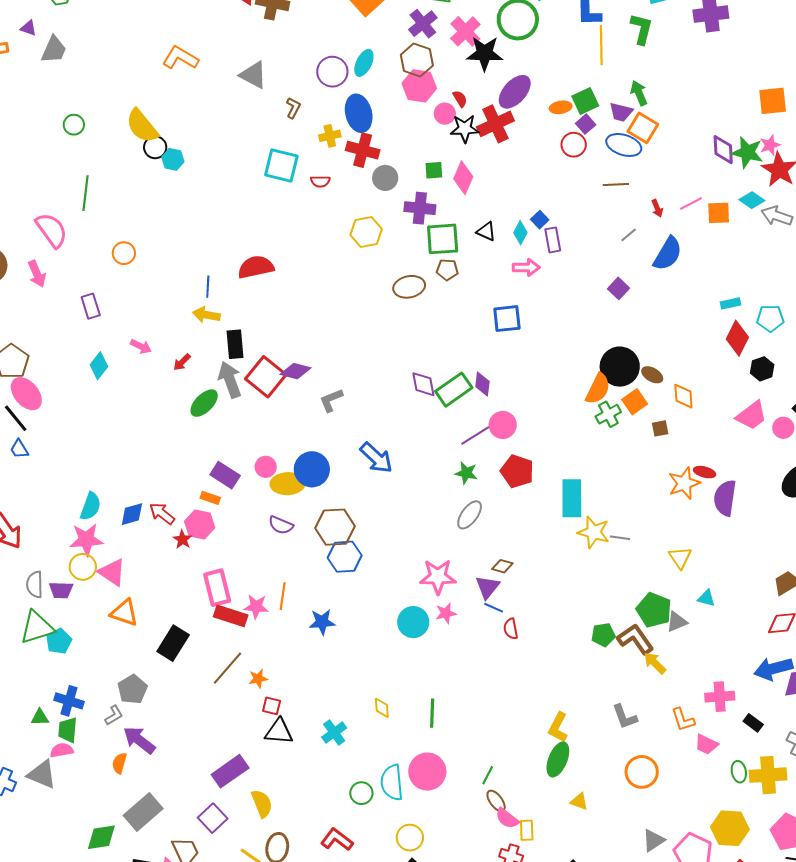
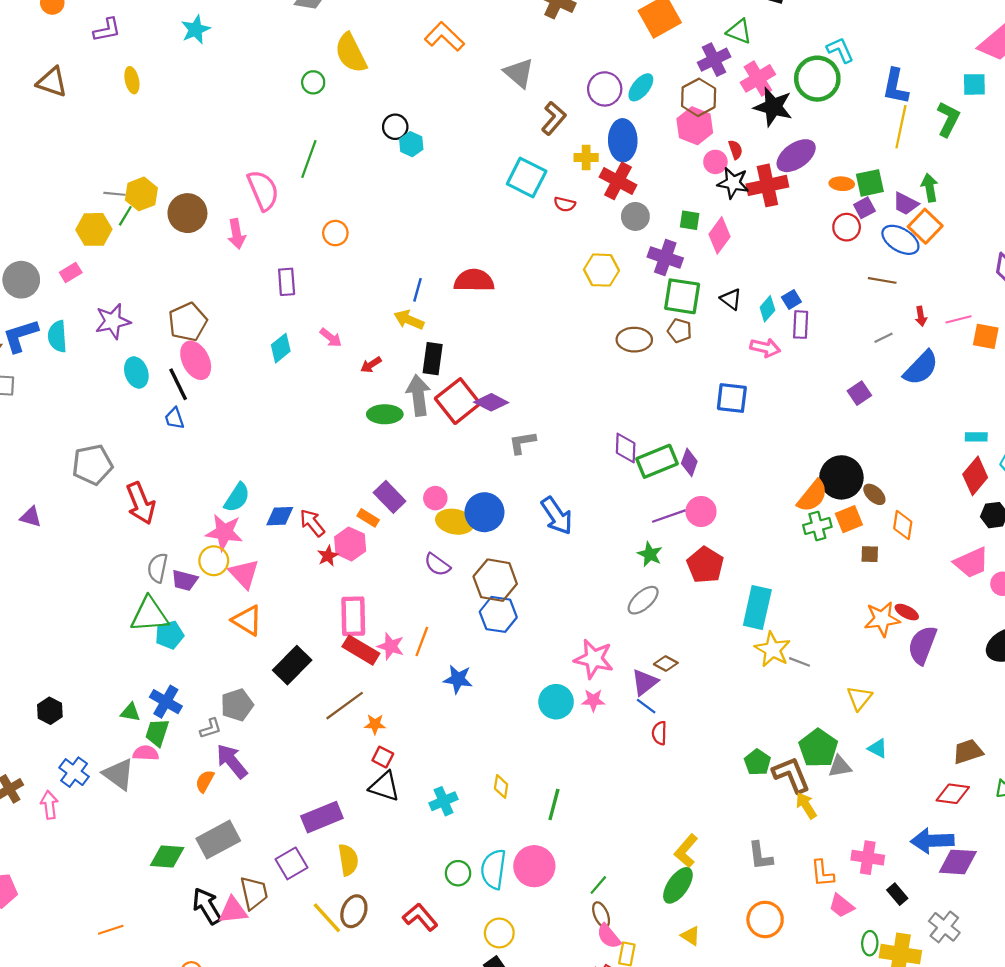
brown L-shape: (293, 108) -> (554, 118), size x1.4
yellow semicircle: (142, 126) -> (351, 53), moved
green ellipse: (204, 403) -> (385, 414), turned 32
green pentagon: (603, 635) -> (757, 762), turned 30

